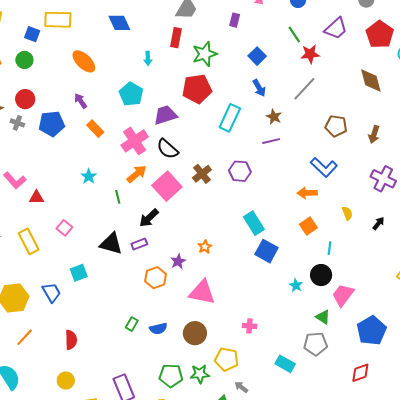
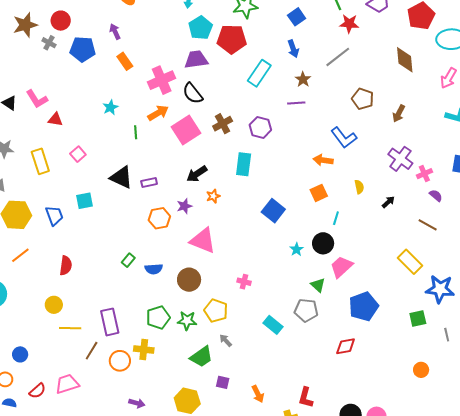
cyan pentagon: (131, 94) -> (200, 28), moved
black arrow: (149, 218) -> (197, 174), moved
cyan rectangle: (254, 223) -> (244, 164), moved, turned 30
green pentagon: (171, 376) -> (158, 317), turned -30

